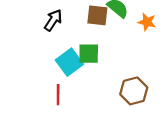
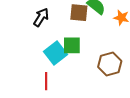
brown hexagon: (134, 91) -> (110, 64), moved

